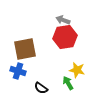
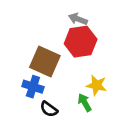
brown square: (25, 49) -> (45, 61), moved, turned 35
blue cross: (18, 71) -> (33, 87), moved

